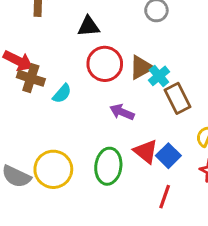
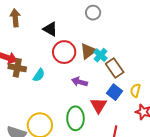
black triangle: (88, 26) -> (50, 29), turned 42
red triangle: (146, 151) -> (99, 105), turned 30
blue square: (168, 156) -> (115, 92), moved

